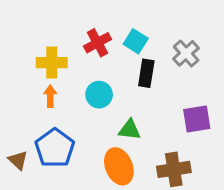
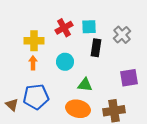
cyan square: (136, 41) -> (89, 27), turned -35
blue pentagon: (55, 148) -> (36, 97), turned 30
orange ellipse: (119, 166) -> (78, 109), turned -55

